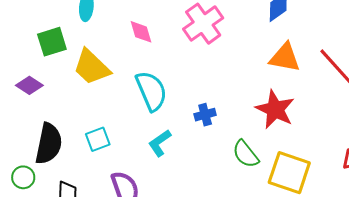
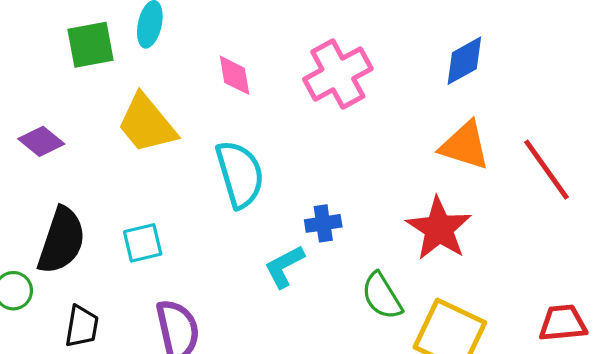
green square: (52, 42) -> (91, 45), moved
cyan L-shape: (160, 143) -> (284, 266), moved

